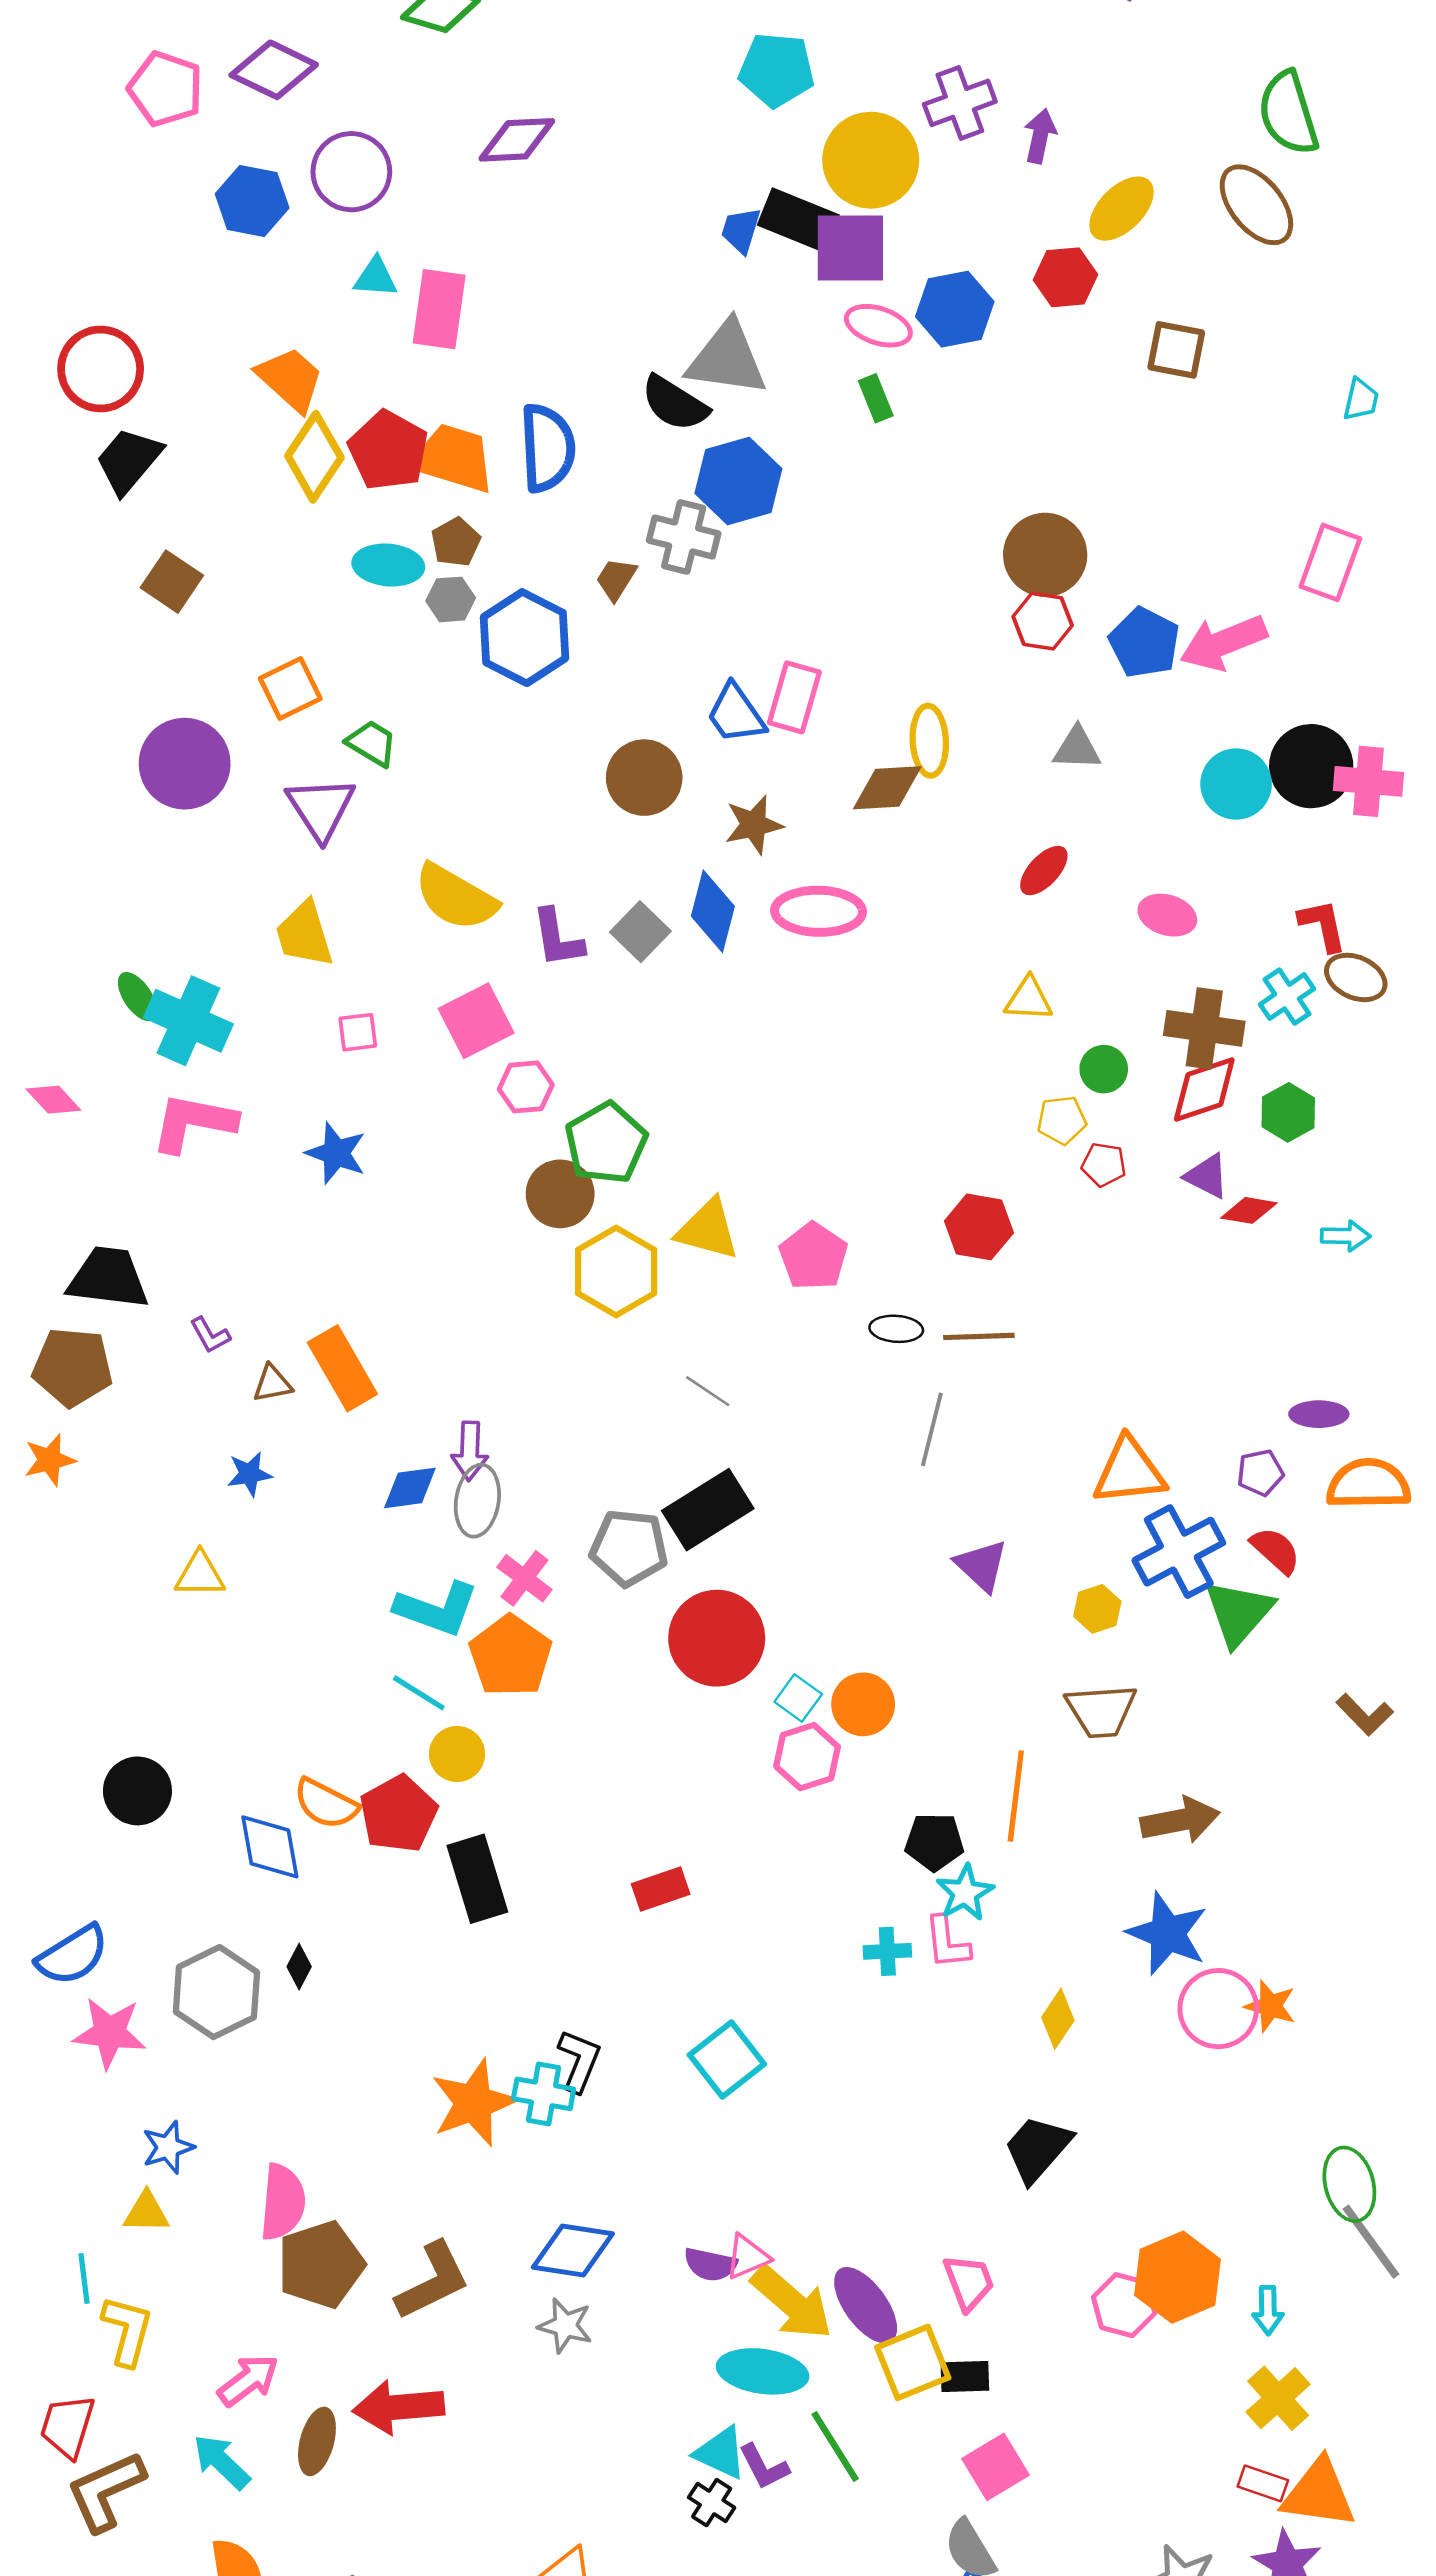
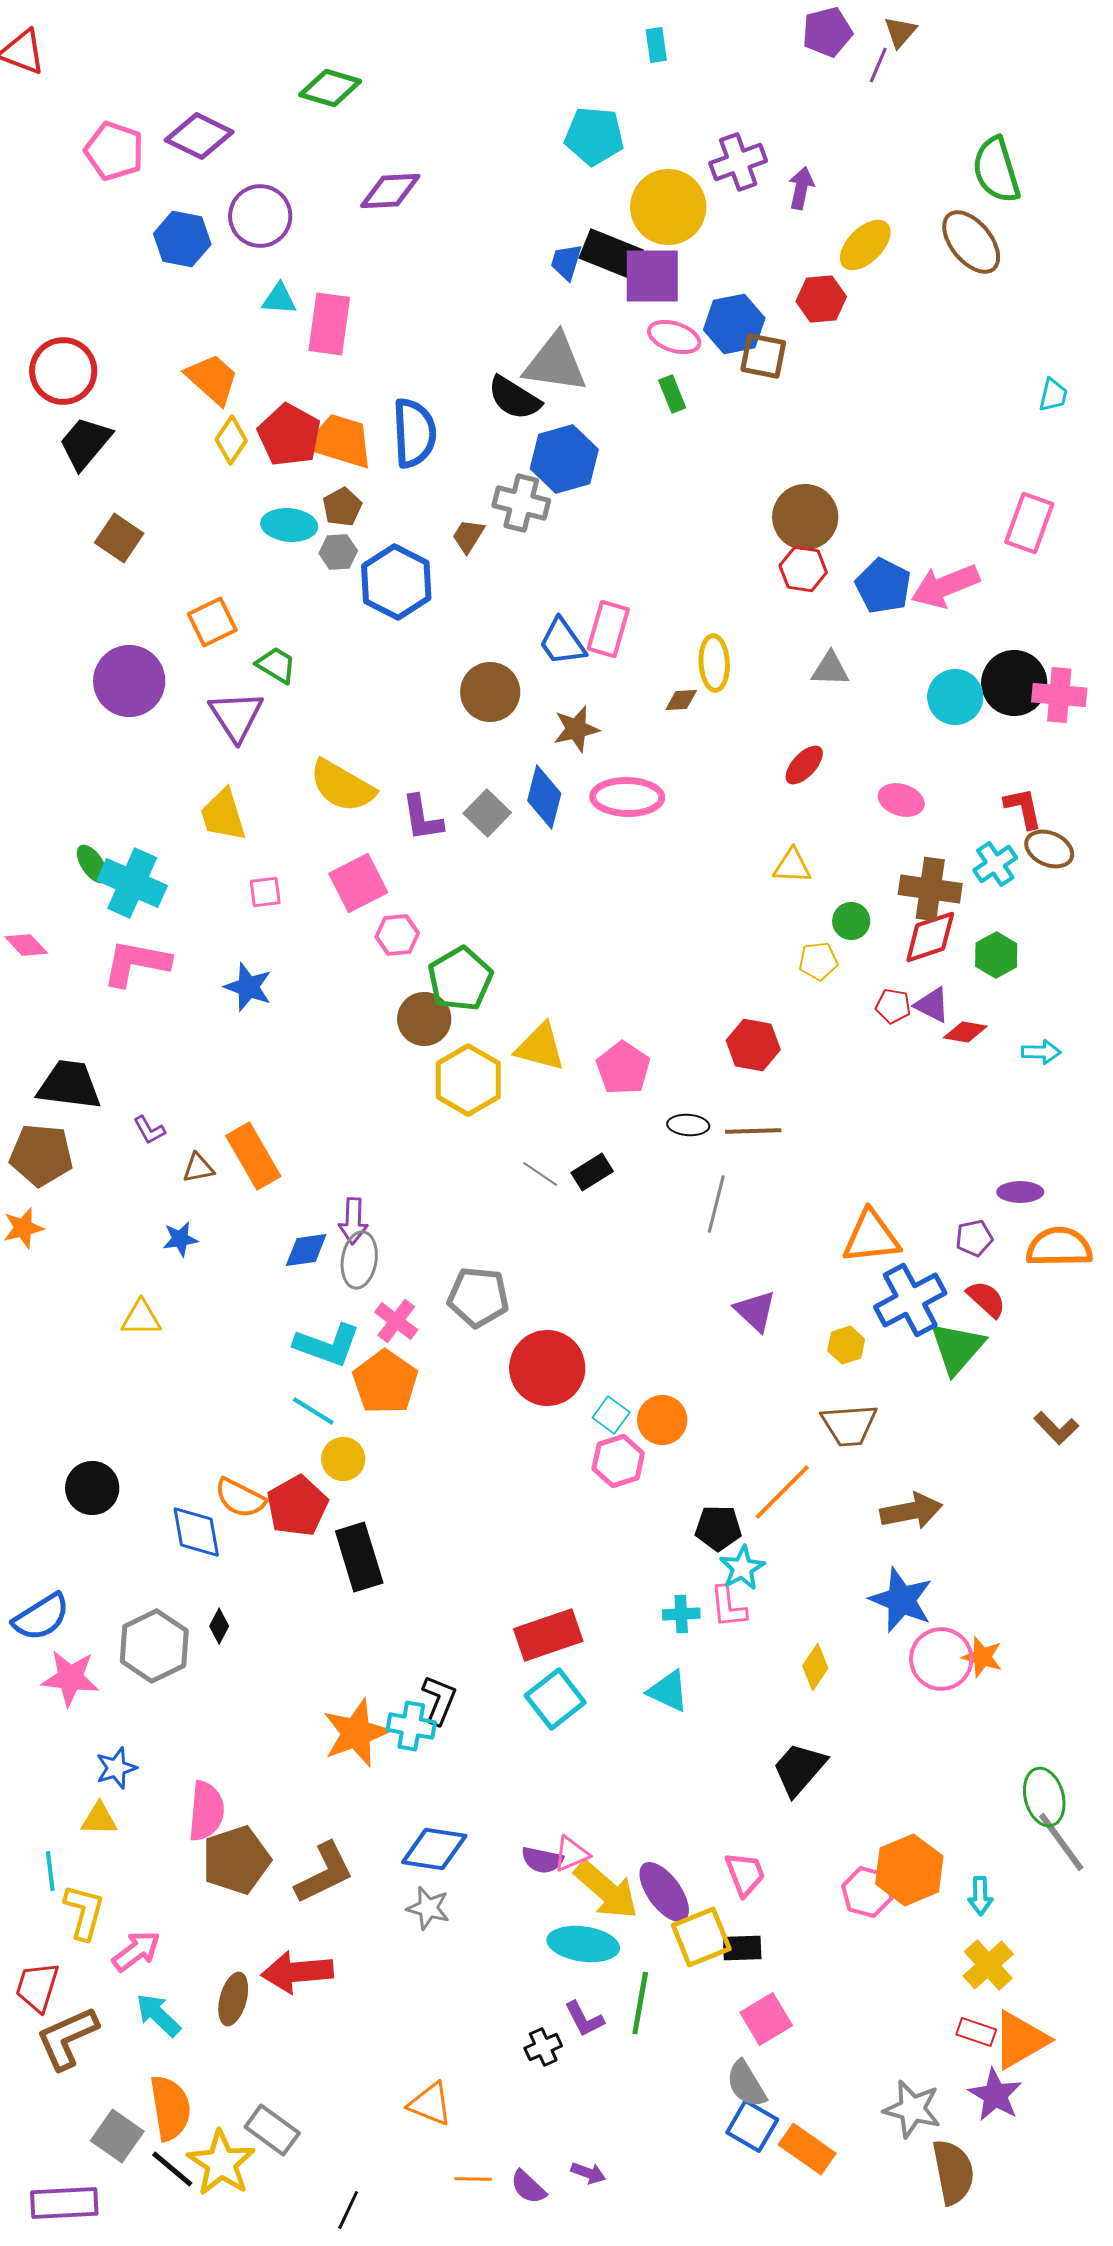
brown square: (1176, 350) -> (763, 356), moved
yellow diamond: (314, 457) -> (231, 440), size x0.7
brown diamond: (887, 788) -> (681, 700), size x0.6
red pentagon: (1104, 1165) -> (893, 1006), moved
black rectangle: (708, 1510) -> (592, 1172), moved, size x0.6
orange line: (1016, 1796) -> (782, 1492), turned 38
red rectangle: (661, 1889) -> (548, 1635), moved, size x1.5
pink arrow: (248, 2380) -> (136, 1951), moved
green line: (835, 2447) -> (640, 2003), turned 42
cyan triangle: (721, 2453) -> (668, 1691), moved
orange triangle: (1319, 2494) -> (1020, 2040), turned -38
black cross: (712, 2503) -> (543, 2047), turned 33

